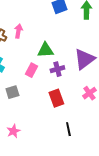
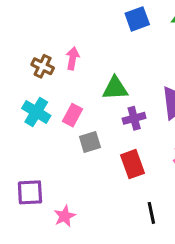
pink rectangle: (31, 70) -> (73, 115), moved
gray square: (12, 92) -> (90, 142), moved

